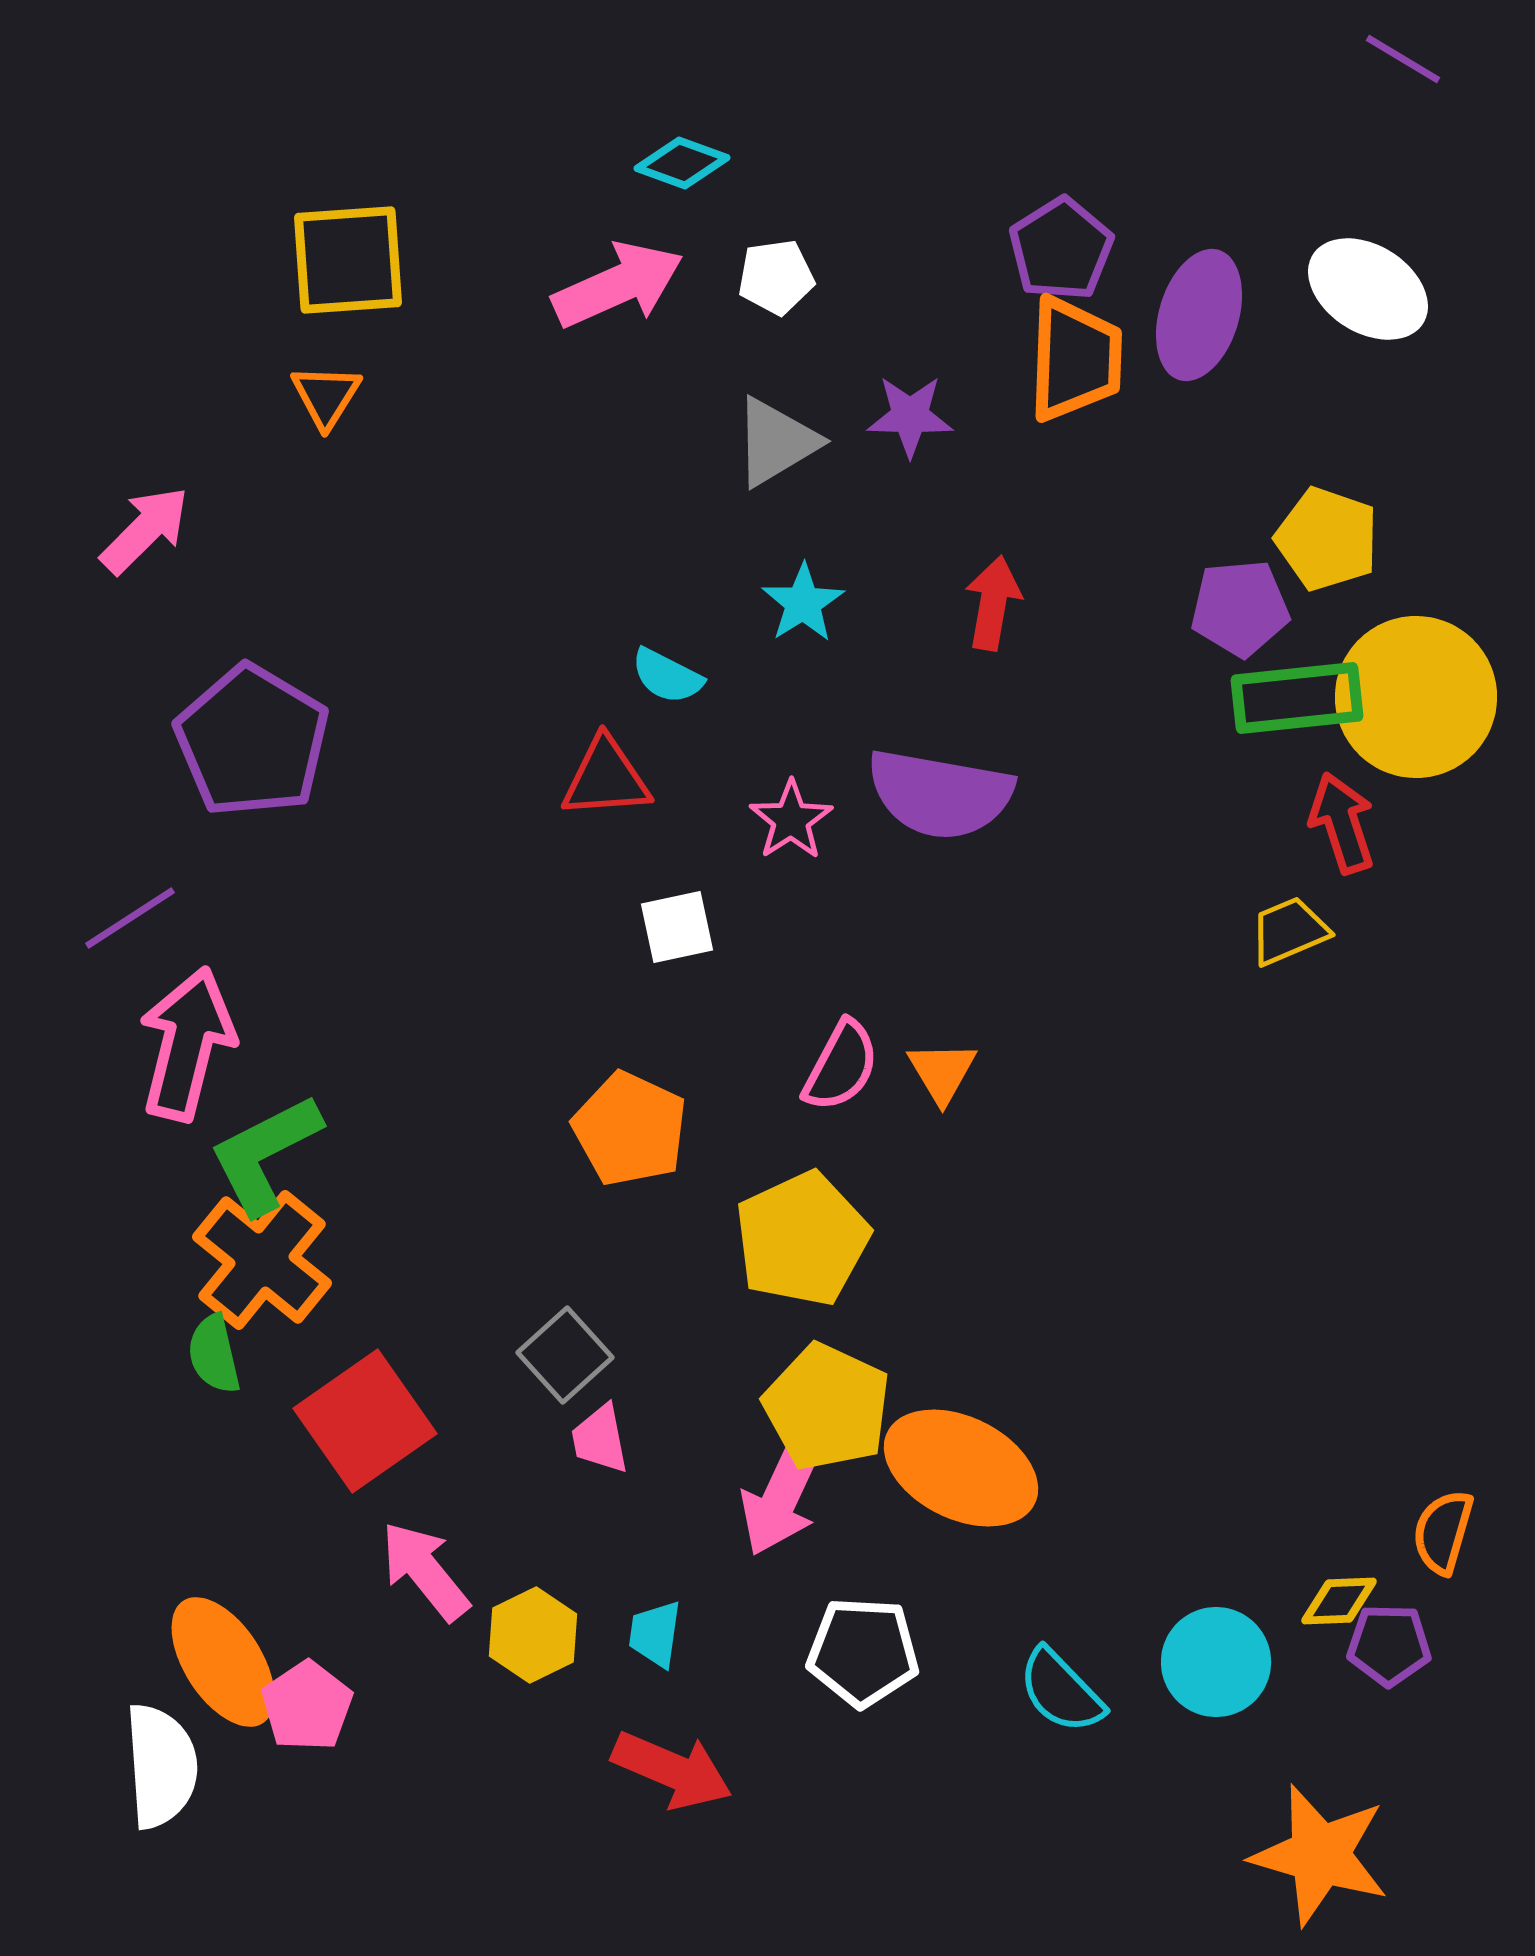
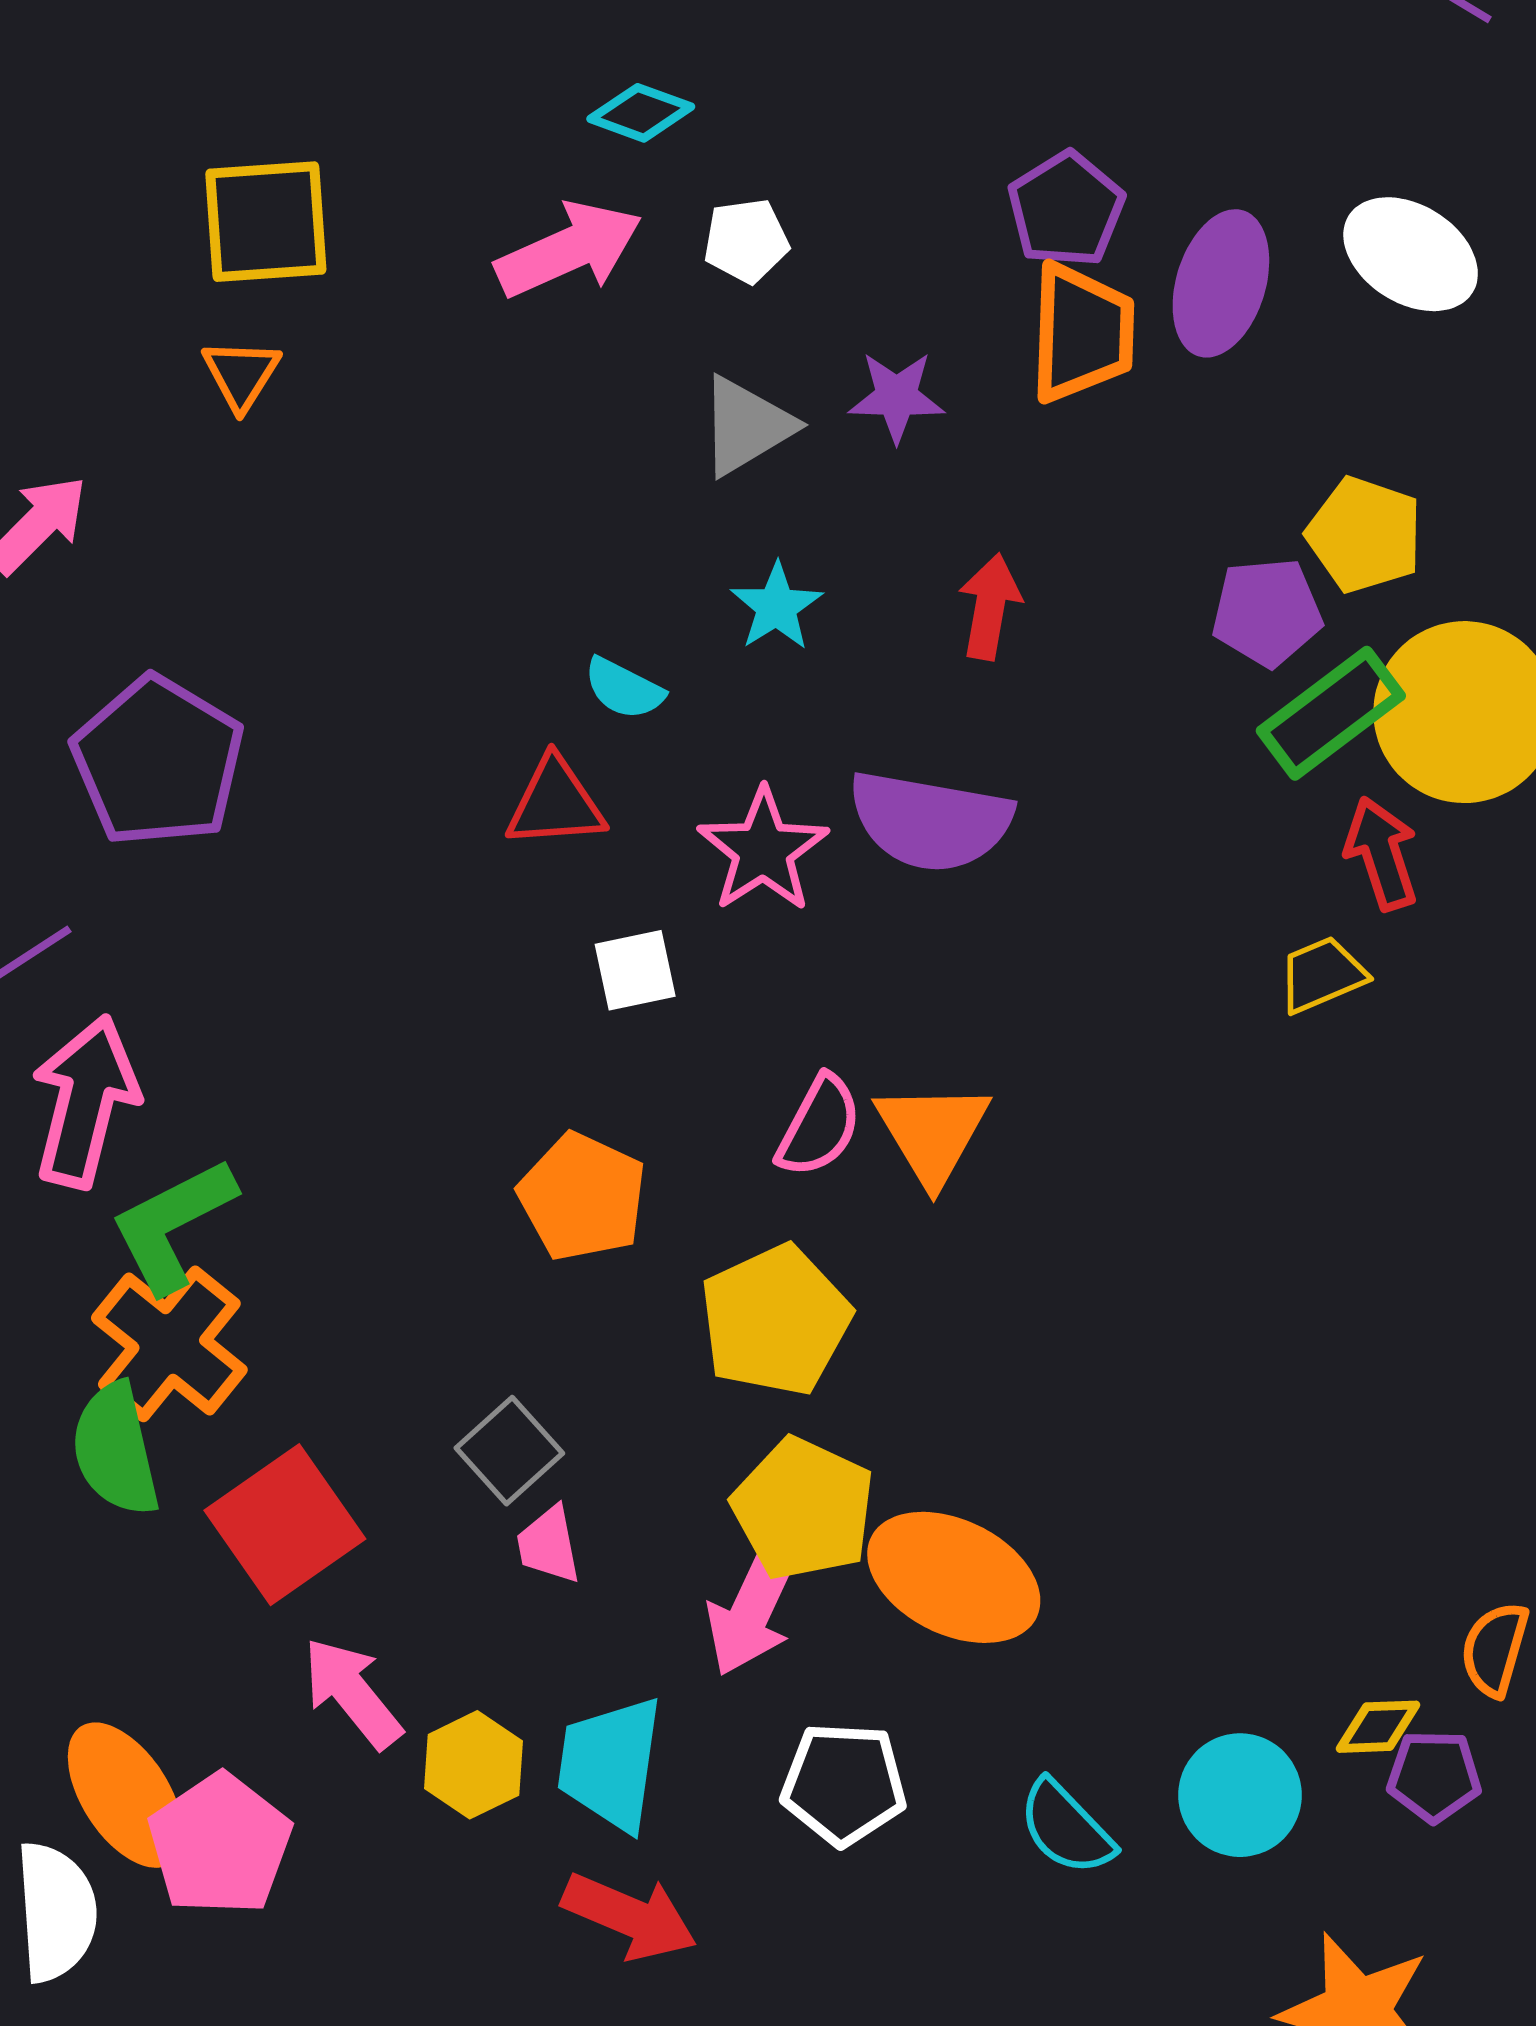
green rectangle: (1297, 698) -> (1331, 713), turned -31
pink star: (791, 820) -> (763, 850), size x1.4
orange triangle: (942, 1072) -> (932, 1133), size x1.5
green semicircle: (214, 1354) -> (115, 1449), size x1.5
cyan trapezoid: (655, 1634) -> (610, 1764), size x1.8
pink pentagon: (307, 1706) -> (220, 1845), size x1.4

